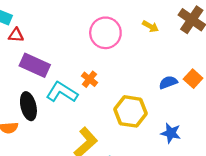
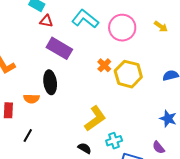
cyan L-shape: (62, 92) -> (85, 19), moved
yellow hexagon: (131, 111) -> (128, 74), moved

